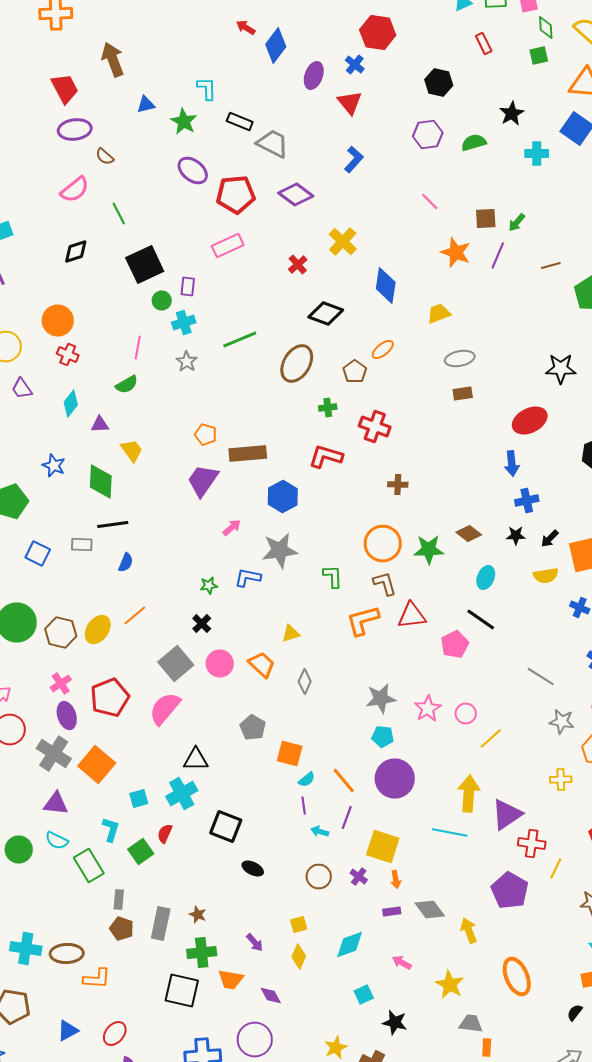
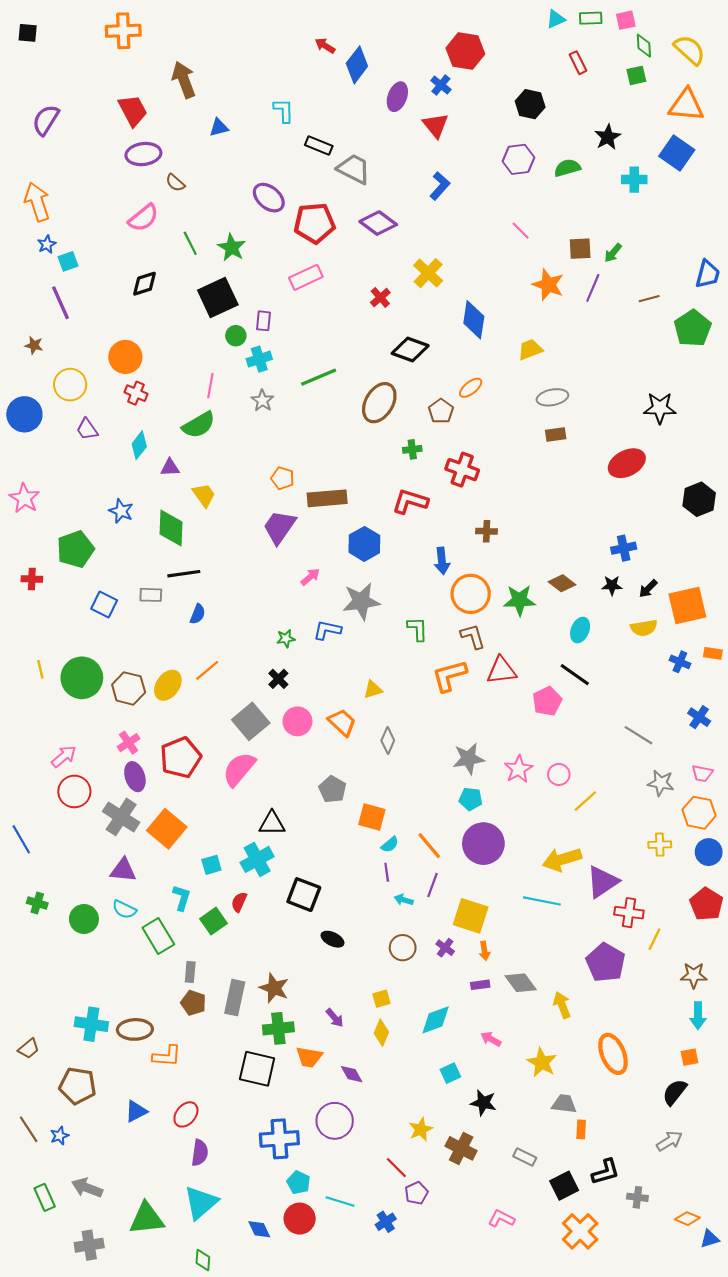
green star: (184, 122) -> (232, 248), moved
green semicircle: (127, 384) -> (199, 425), size x1.4
blue arrow: (512, 464) -> (442, 561), moved
yellow arrow: (469, 794) -> (562, 859), turned -111
brown star: (198, 914) -> (274, 988), size x1.6
black semicircle: (575, 1012) -> (675, 1092), size x1.5

